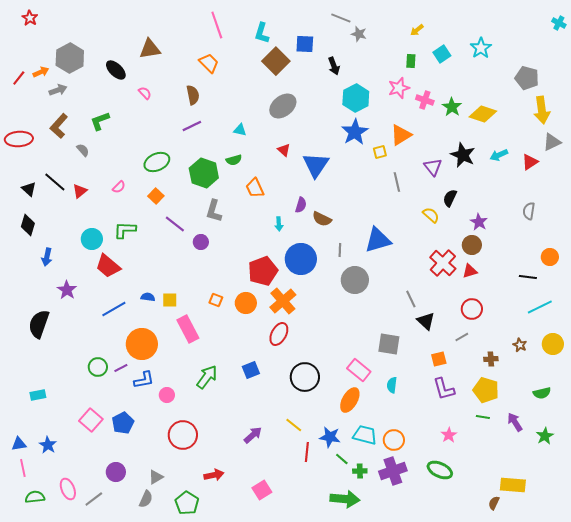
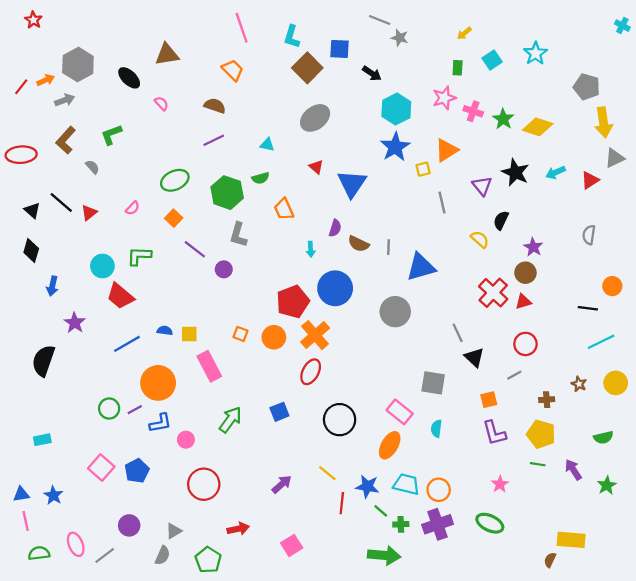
black arrow: (334, 66) -> (372, 73), turned -36
brown semicircle: (193, 95) -> (215, 106), turned -60
gray line: (340, 250) -> (389, 247), moved

